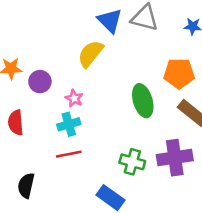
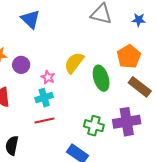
blue triangle: (110, 21) -> (30, 19), moved
yellow semicircle: (90, 54) -> (74, 63), moved
orange pentagon: (179, 73) -> (129, 56), turned -30

